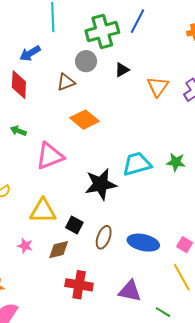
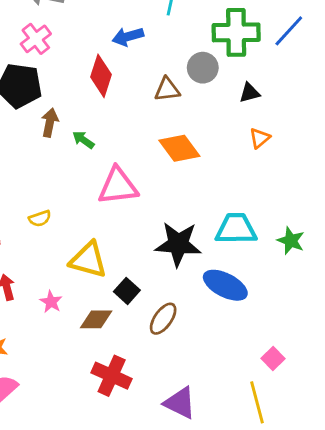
orange triangle: (158, 87) -> (260, 138), moved, size x0.7
blue ellipse: (143, 243) -> (225, 285), moved

